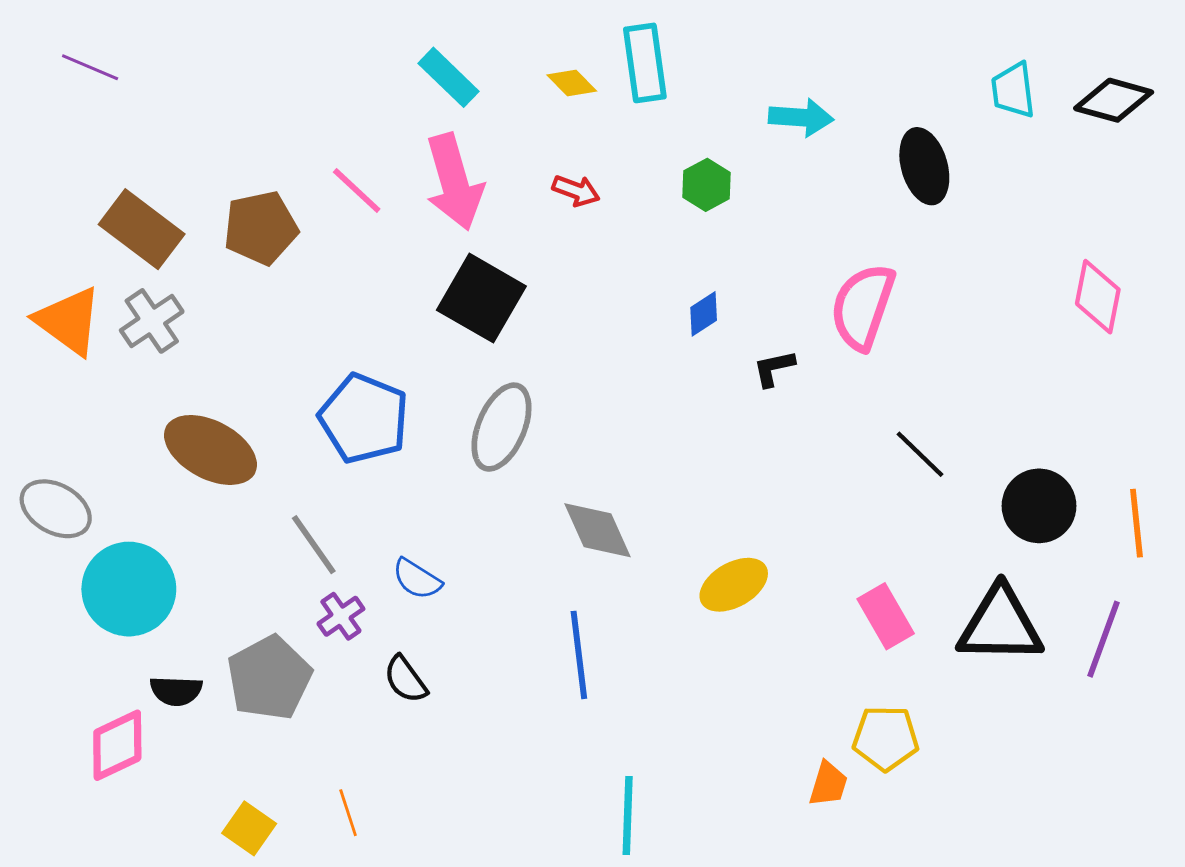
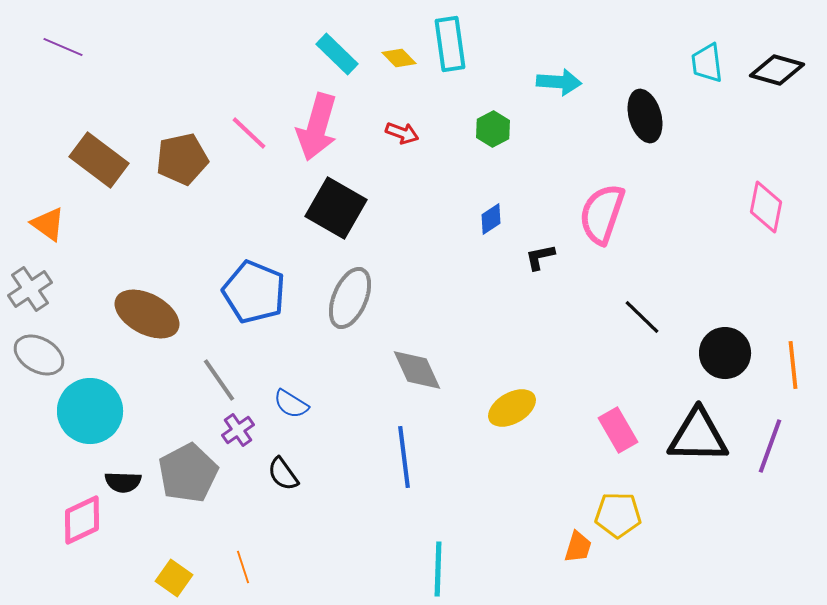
cyan rectangle: (448, 77) -> (337, 54), moved
pink arrow: (454, 182) -> (317, 127), turned 32
orange triangle: (69, 321) -> (48, 224), size x0.7
gray cross: (152, 321) -> (30, 289), moved

